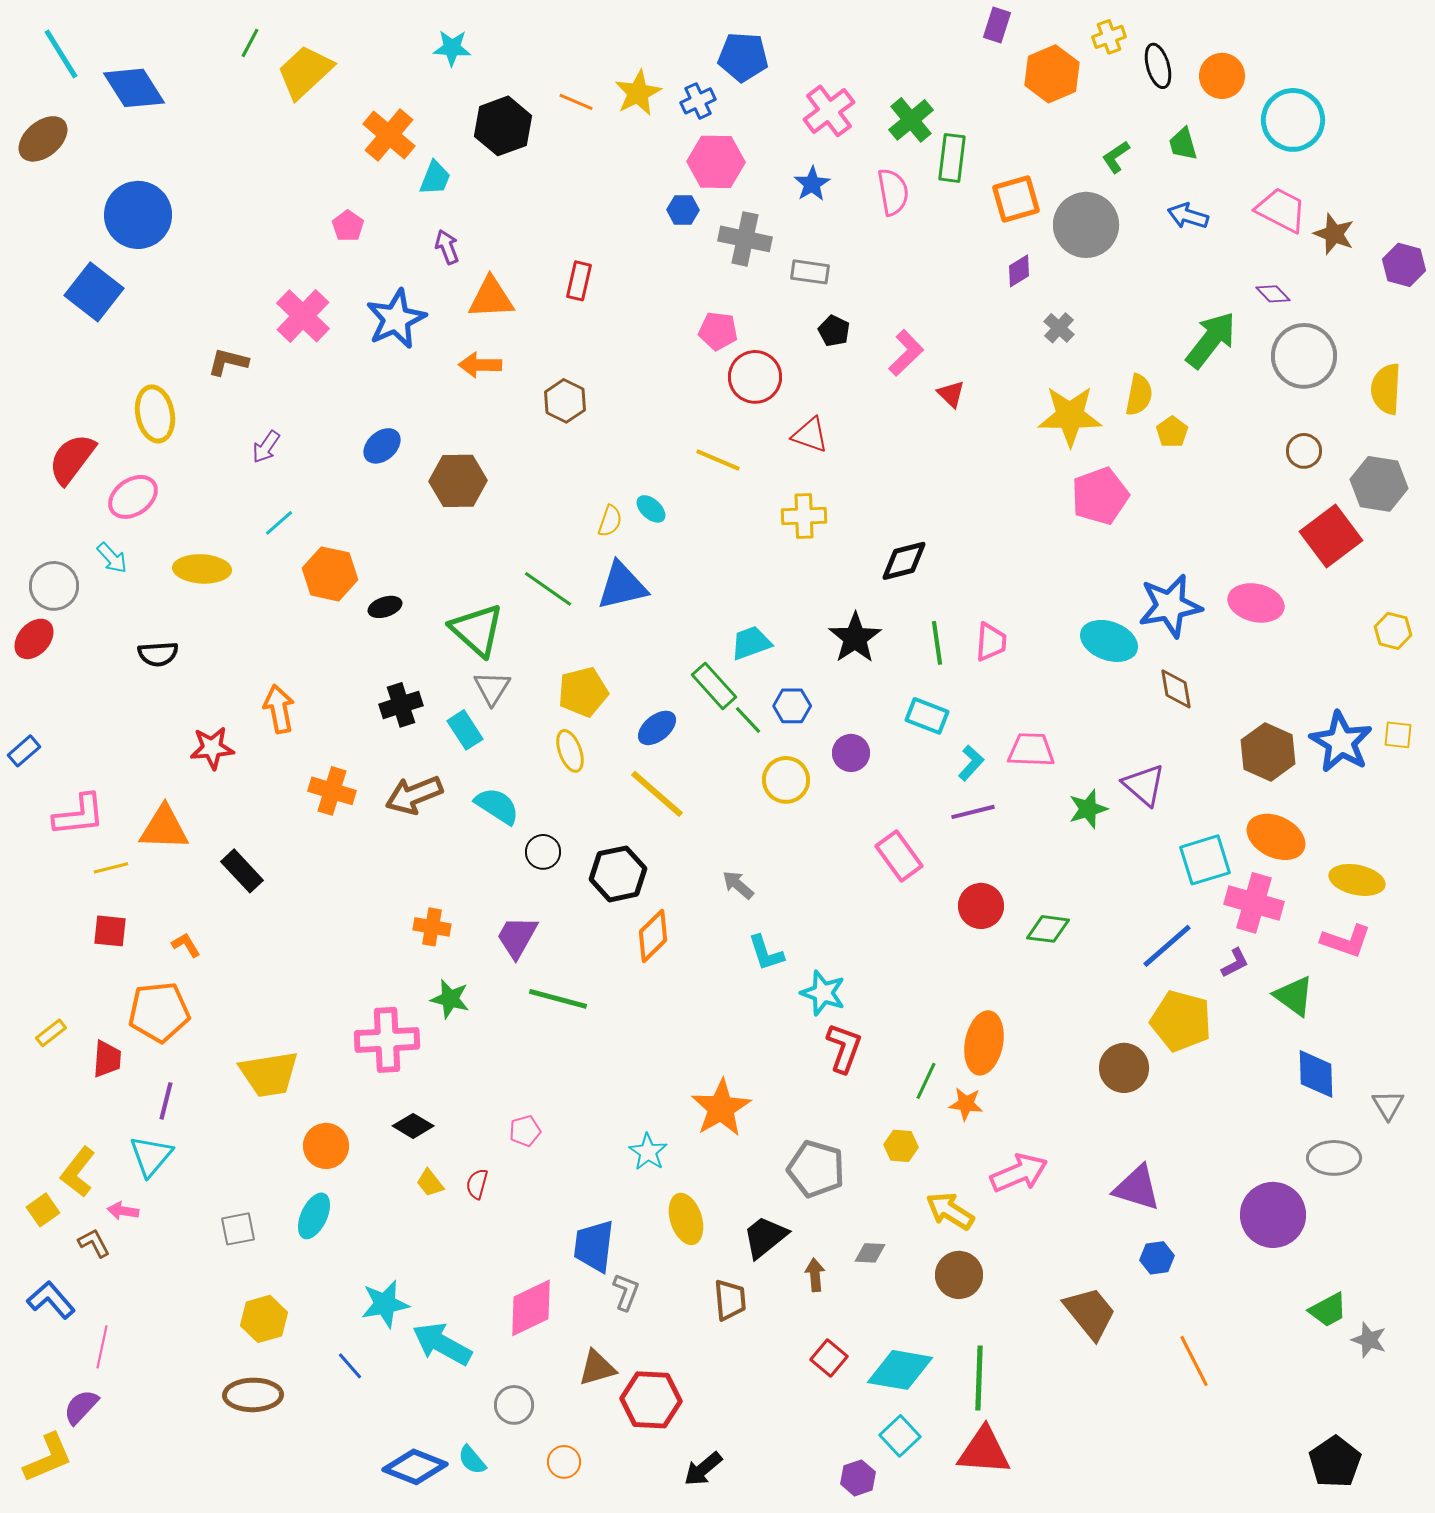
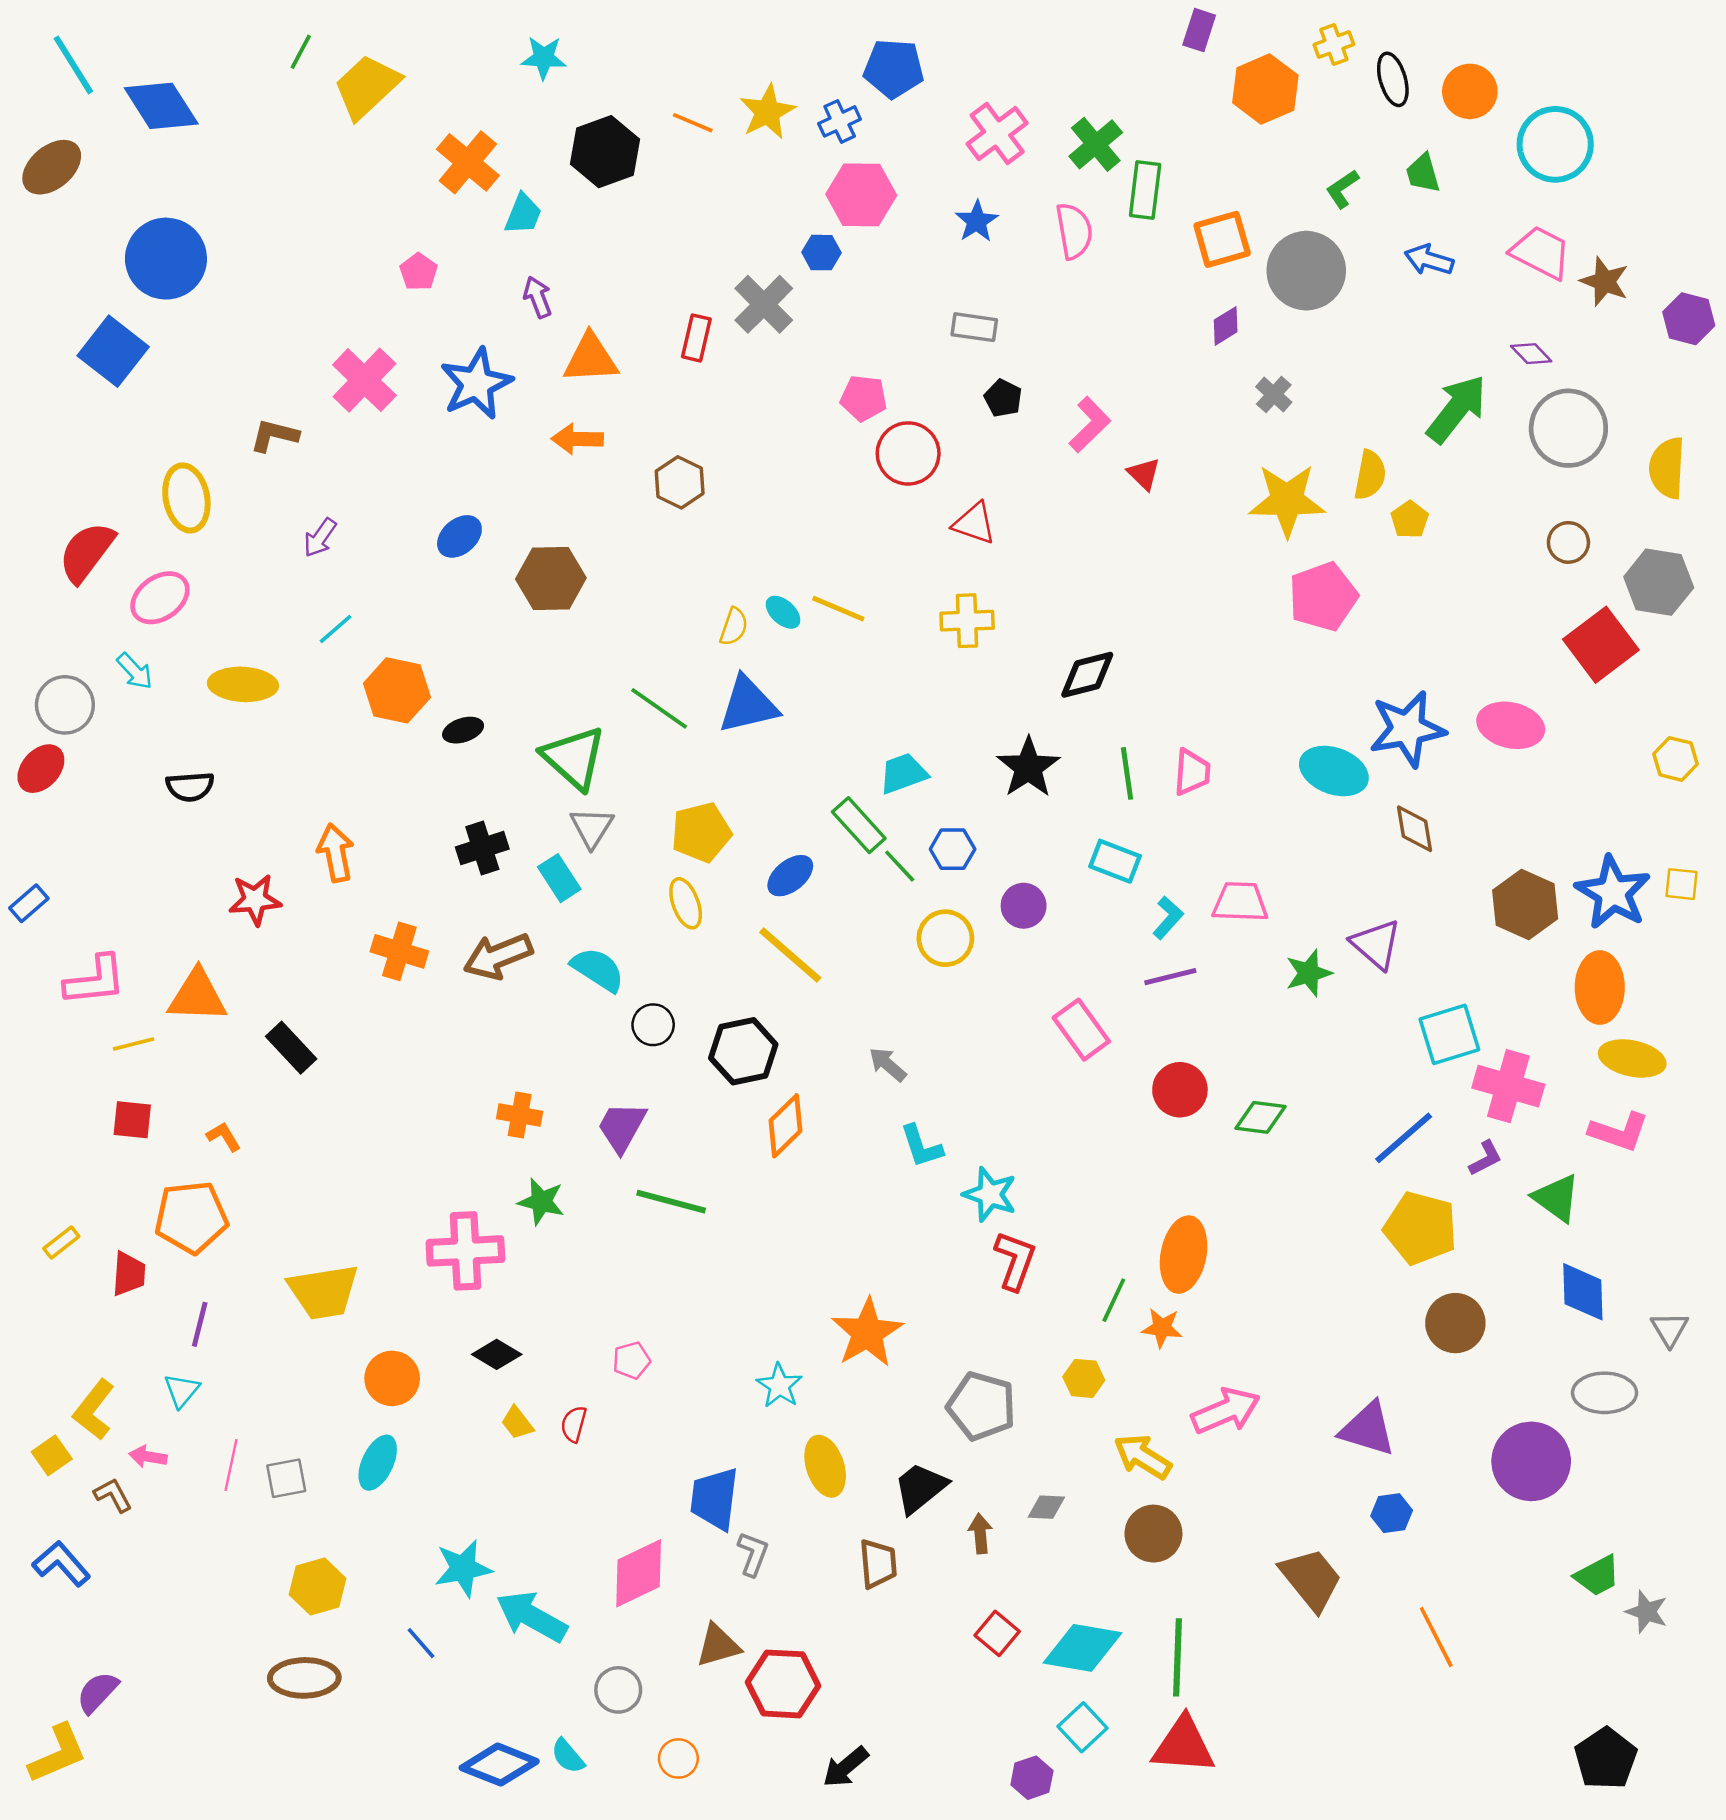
gray cross: (745, 239) -> (764, 304), moved, turned 33
yellow line: (718, 460) -> (838, 609), moved
orange ellipse: (1276, 837) -> (1600, 987), moved, turned 64
brown circle: (1124, 1068) -> (1455, 1323), moved
cyan triangle: (151, 1156) -> (182, 1390), size x0.7
pink line: (102, 1347) -> (231, 1465), moved

